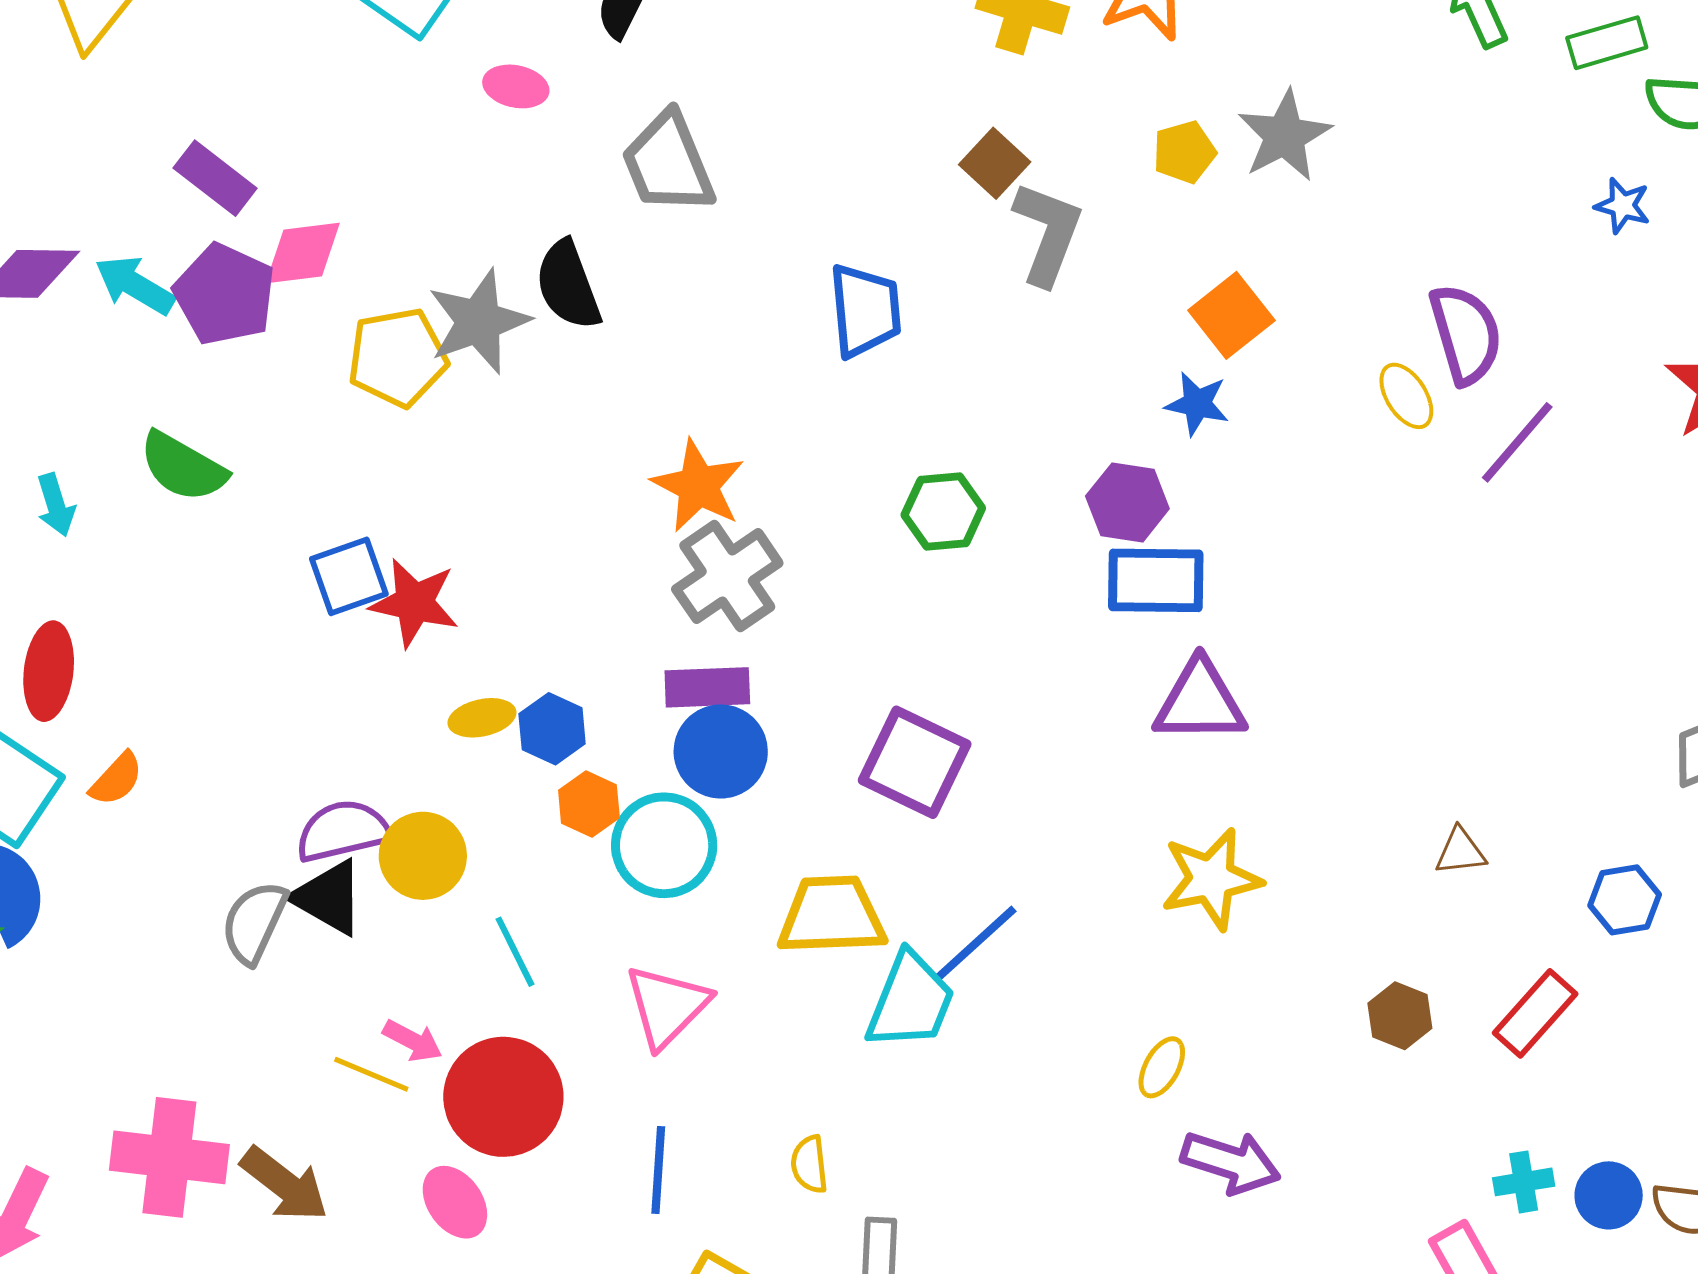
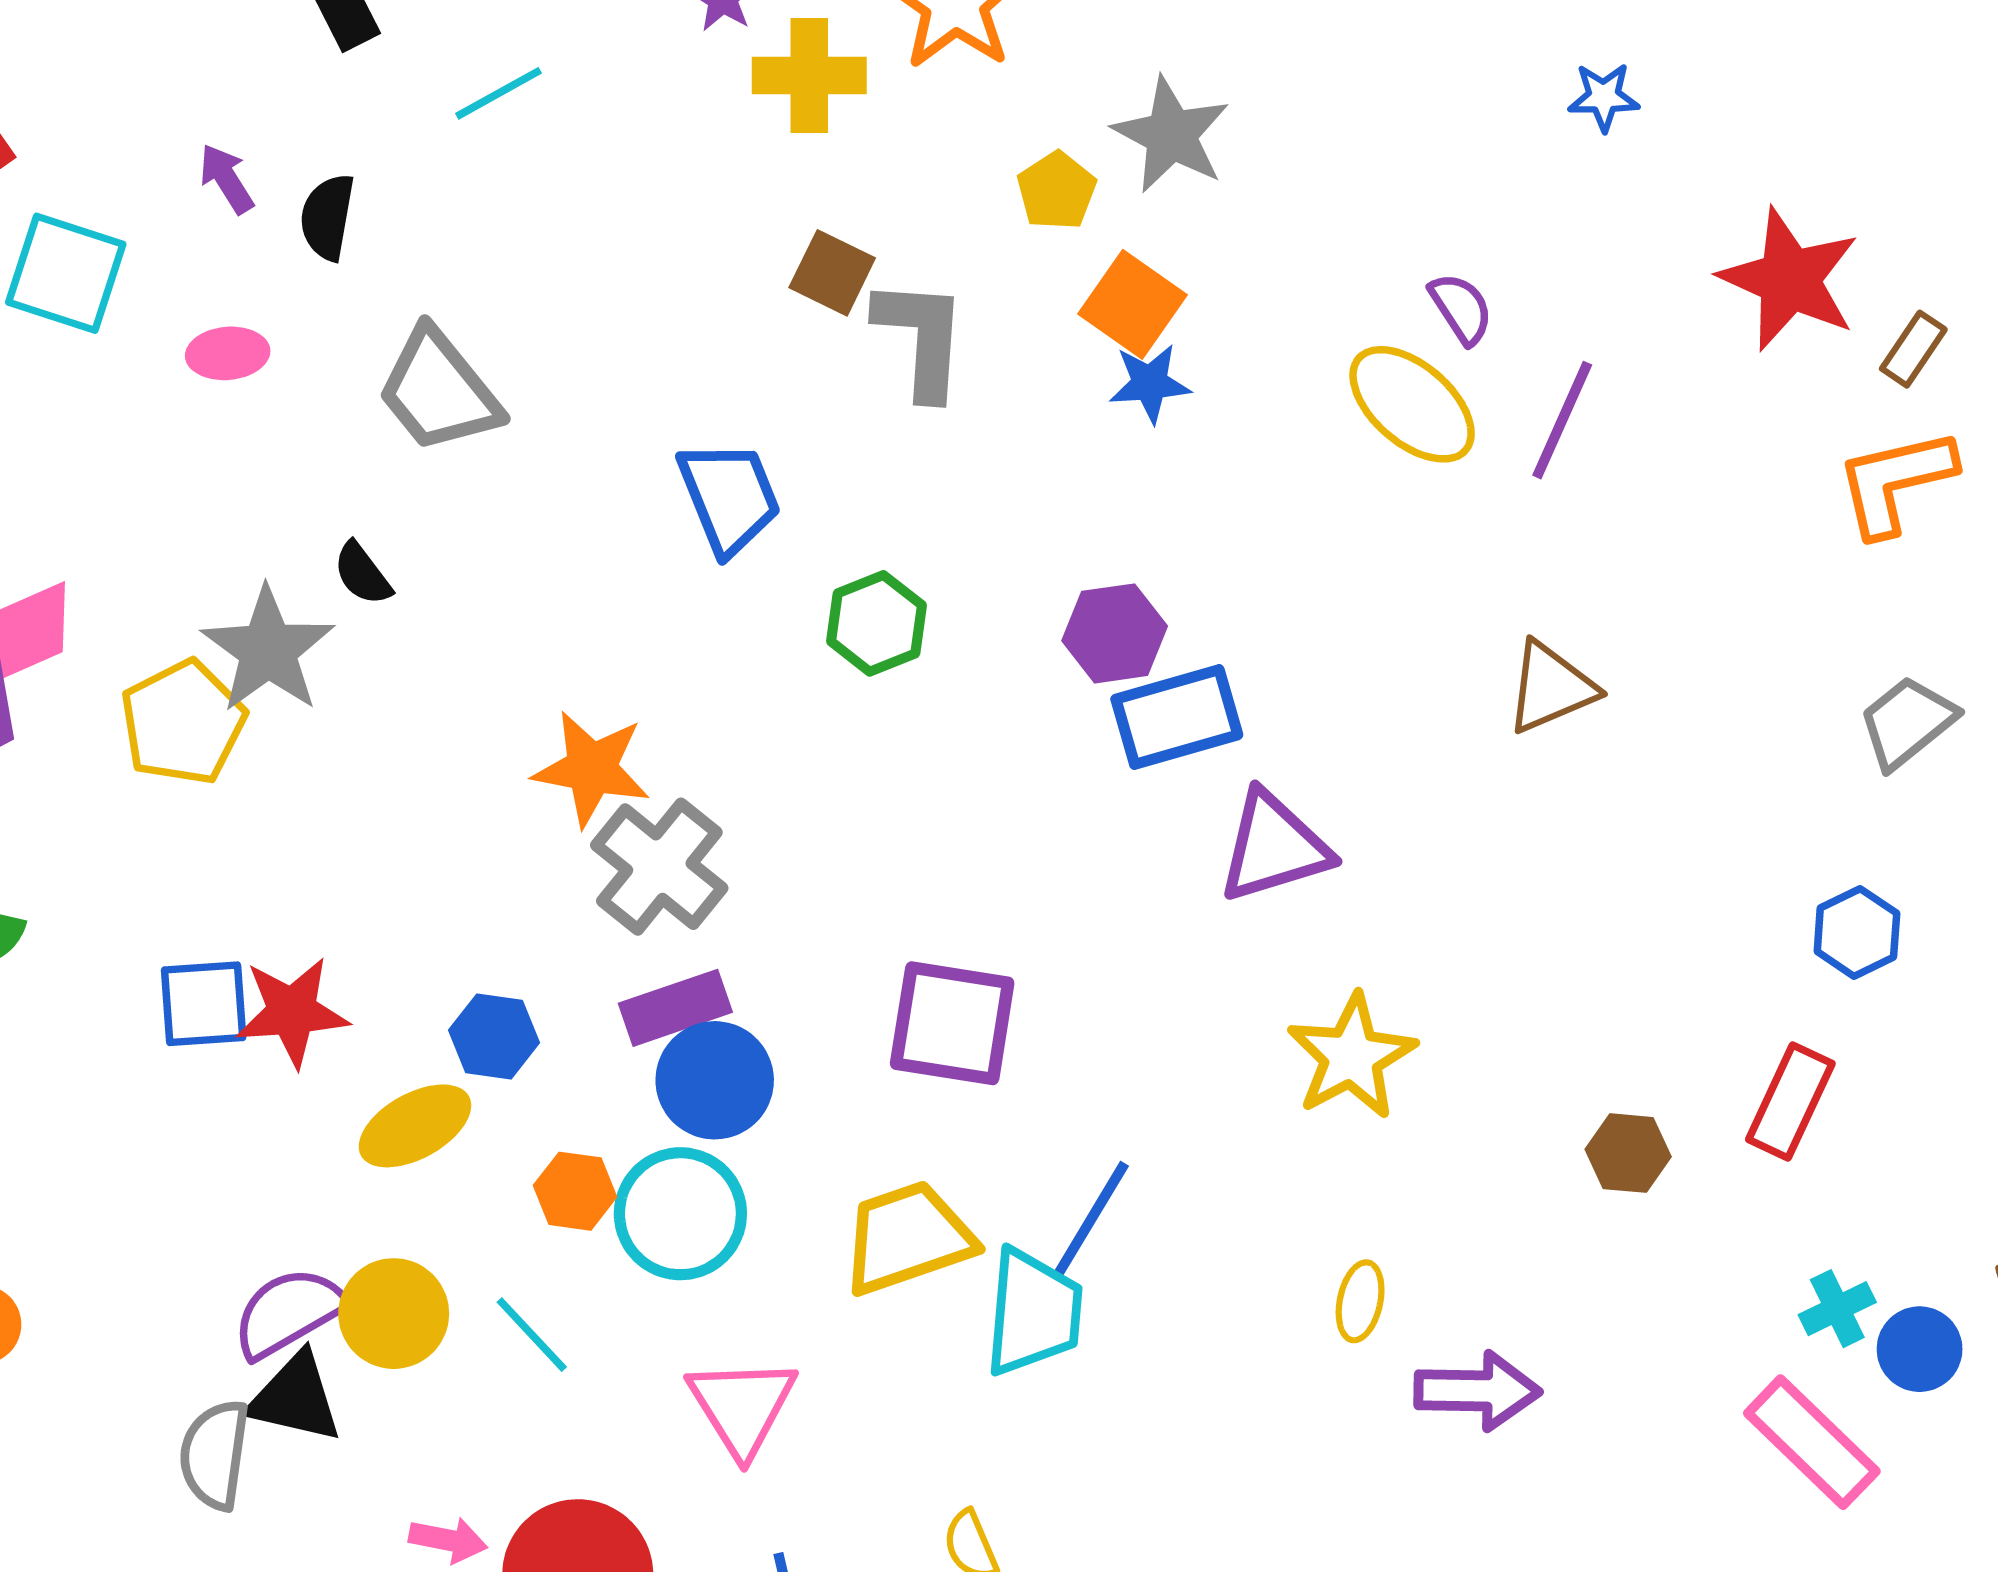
black semicircle: (568, 285) -> (362, 574), size x0.6
orange square: (1231, 315) -> (1132, 304), moved
purple semicircle: (1466, 334) -> (1461, 308), size x0.6
yellow ellipse: (1406, 396) -> (1412, 404), size x1.6
blue star: (1197, 404) -> (1150, 383), moved
green hexagon: (943, 512) -> (876, 623), moved
blue square: (349, 576) -> (204, 1004), turned 32
yellow ellipse: (482, 718) -> (415, 1126), size x1.4
blue hexagon: (552, 729) -> (494, 1036), moved
brown triangle: (1460, 852) -> (1551, 688), moved, size x1.5
cyan line: (515, 952) -> (532, 1335), moved
blue circle: (1609, 1195) -> (1920, 1349), moved

